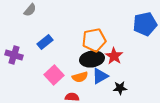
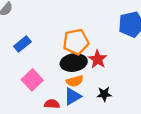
blue triangle: (100, 76) -> (73, 96), moved
orange semicircle: (80, 77) -> (75, 81), moved

